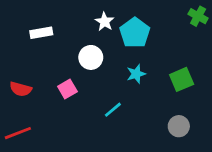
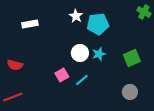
cyan pentagon: (135, 33) -> (98, 24), turned 30
white circle: (91, 57) -> (80, 53), moved
pink square: (67, 89) -> (62, 75), moved

